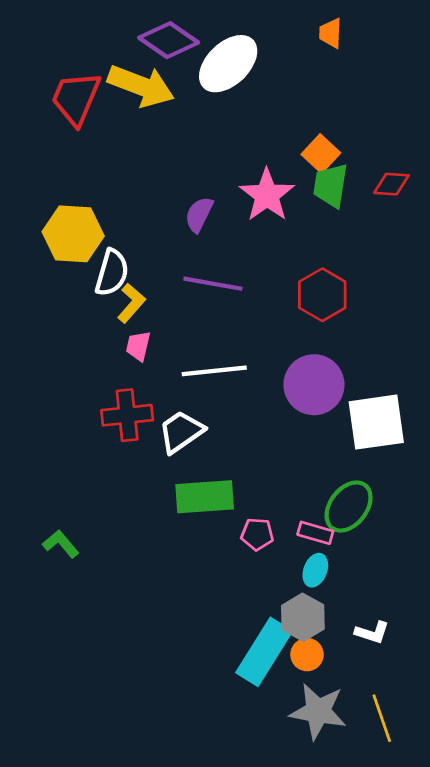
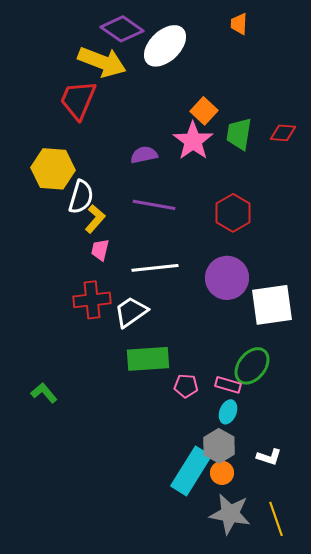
red trapezoid: (76, 98) -> (78, 100), moved
orange square: (321, 154) -> (204, 111), moved
purple semicircle: (199, 214) -> (144, 155), turned 52

